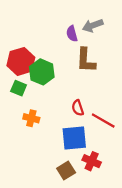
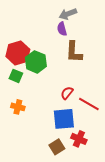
gray arrow: (93, 26) -> (68, 14), moved
red semicircle: (78, 108) -> (67, 93), turned 56
orange cross: (31, 118) -> (18, 107), moved

